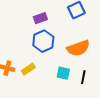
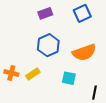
purple rectangle: (40, 18) -> (45, 13), moved
black line: (83, 77) -> (95, 93), moved

